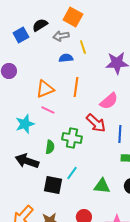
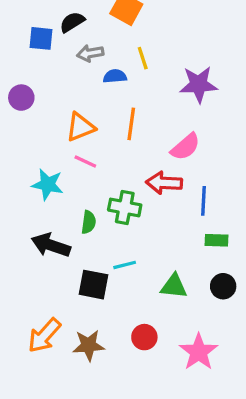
blue square: (21, 35) -> (41, 38), turned 35
gray arrow: (61, 36) -> (90, 53), moved
red arrow: (96, 123) -> (164, 183), turned 140
cyan star: (25, 124) -> (48, 184), turned 30
cyan line: (72, 173) -> (125, 265), turned 40

